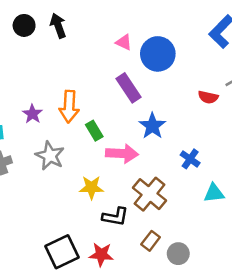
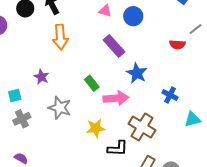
blue circle: (158, 54) -> (133, 16), size x0.7
orange arrow: (69, 107) -> (60, 37), moved

